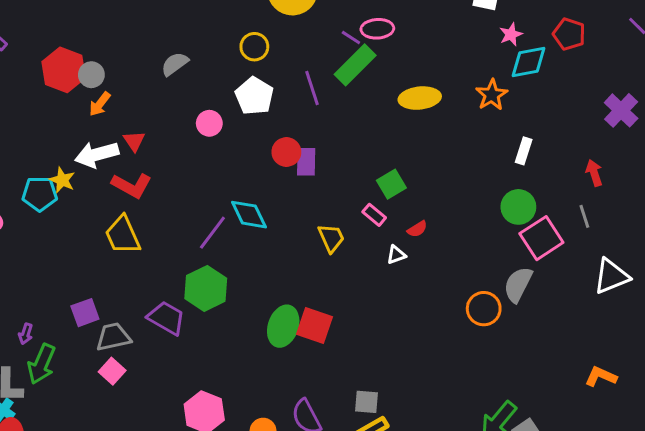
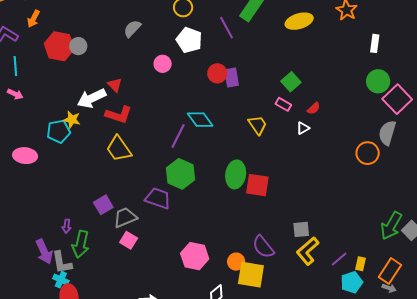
orange arrow: (100, 104) -> (33, 19), moved
green ellipse: (283, 326) -> (236, 174), moved

